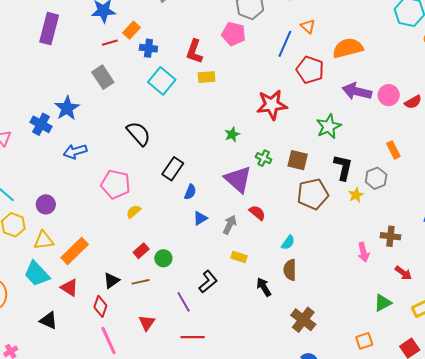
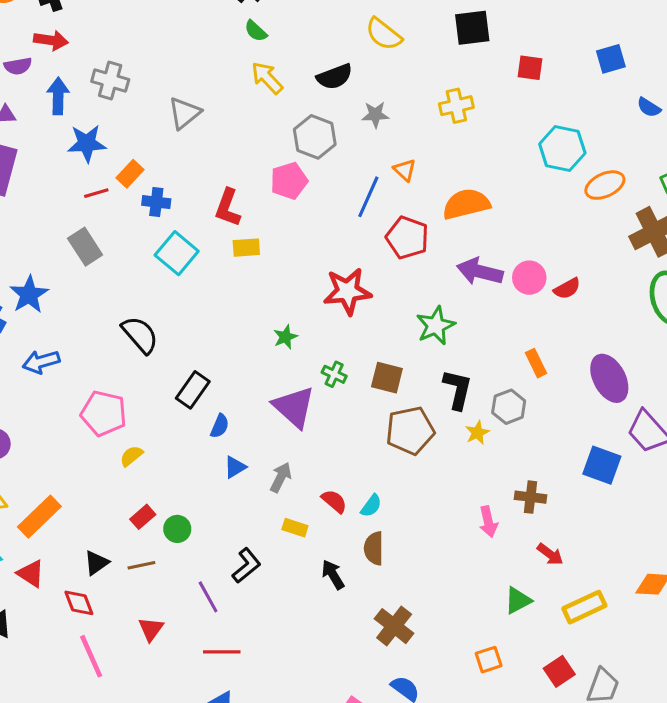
pink pentagon: (234, 34) -> (289, 181), turned -30
red semicircle: (257, 213) -> (334, 501), moved
red diamond: (100, 306) -> (79, 603), turned -40

